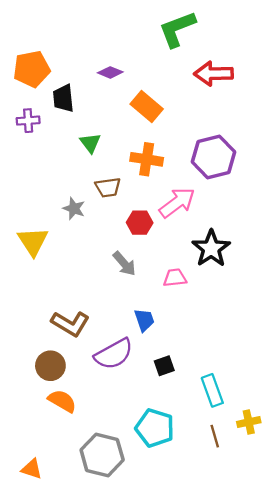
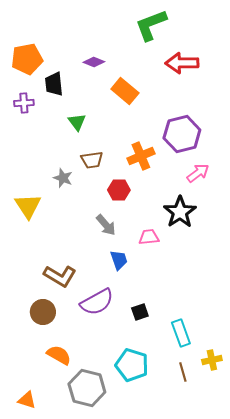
orange cross: (147, 159) -> (141, 156), moved, turned -32
pink arrow: (177, 203) -> (198, 173), moved, size x0.7
blue trapezoid: (144, 320) -> (119, 260), moved
orange semicircle: (62, 401) -> (59, 355), moved

